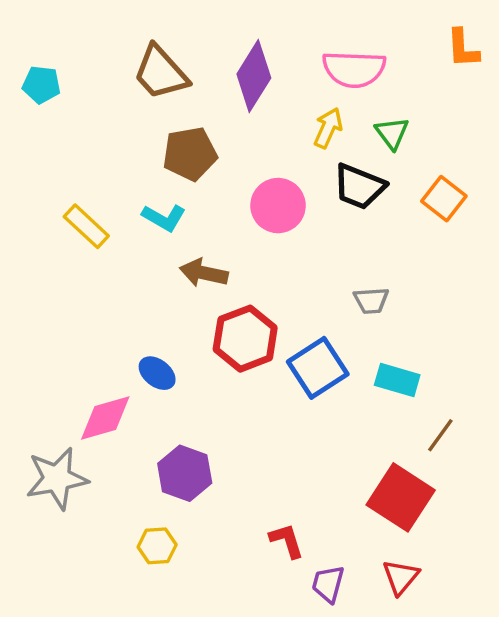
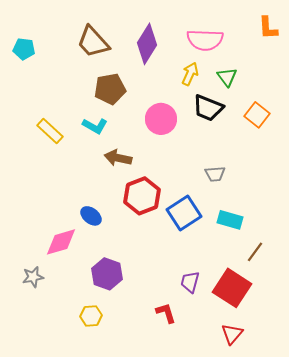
gray star: (57, 478) -> (33, 277), size x0.6
purple trapezoid: (328, 584) -> (190, 282), moved

